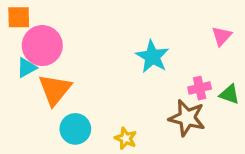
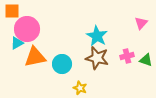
orange triangle: (55, 90) -> (35, 57), turned 40
brown star: (187, 118) -> (97, 58), moved
cyan circle: (75, 129) -> (62, 64), moved

